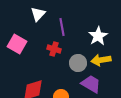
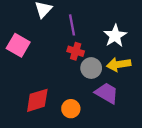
red cross: (54, 49) -> (76, 51), moved

